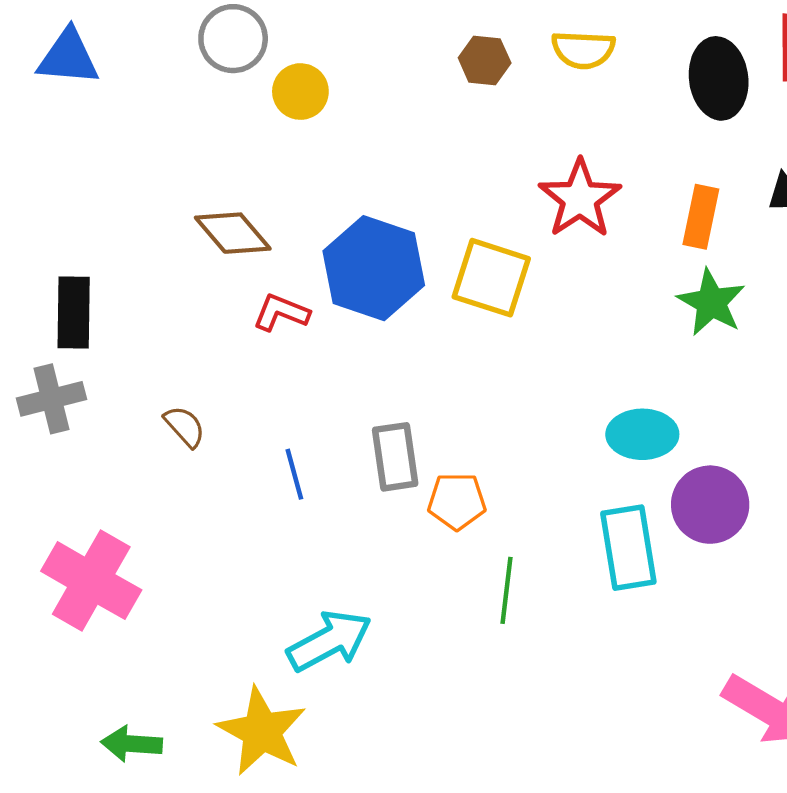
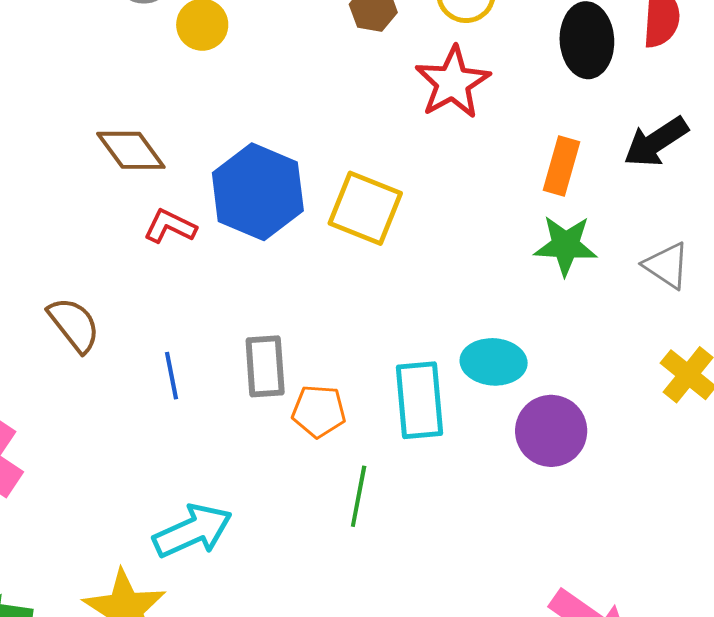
red star: (580, 199) -> (453, 82), moved
green star: (711, 302) -> (566, 245), turned -30
brown semicircle: (185, 426) -> (74, 325), size x1.4
cyan rectangle: (628, 548) -> (420, 400), moved

